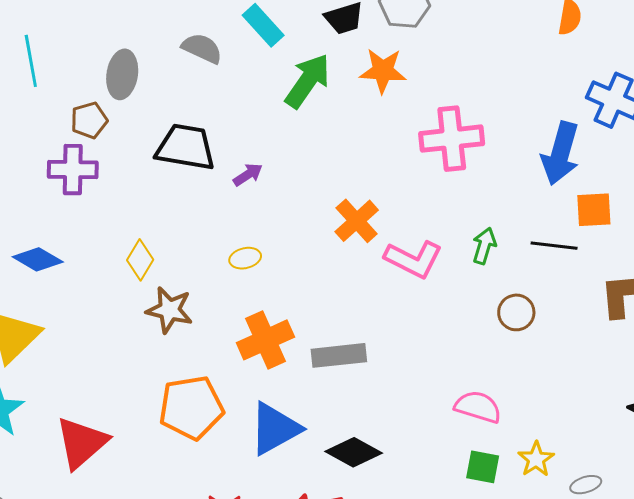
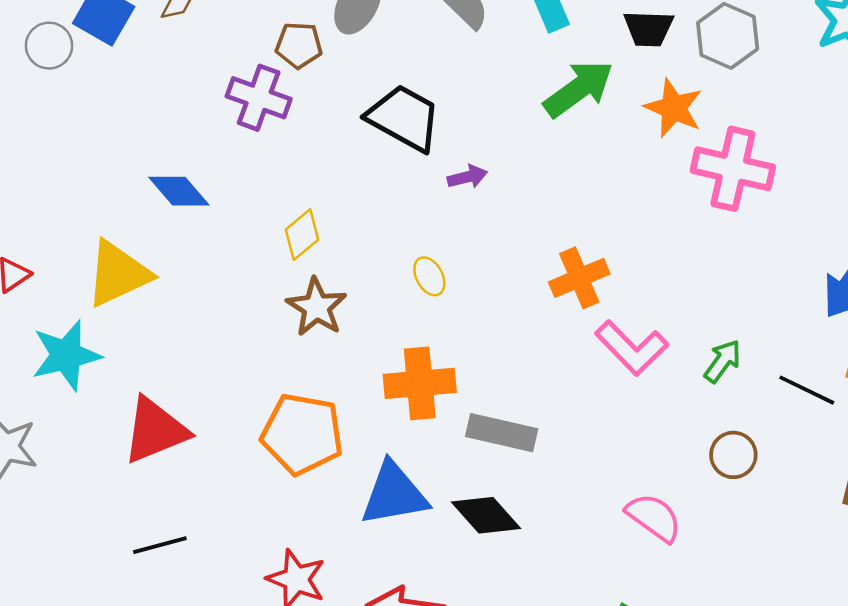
pink cross: (452, 139) -> (733, 169), moved
yellow ellipse: (245, 258) -> (429, 276), turned 56
pink semicircle: (478, 407) -> (654, 517), moved
black diamond: (354, 452) -> (486, 515), moved

